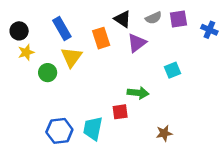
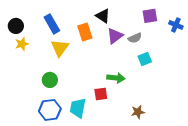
gray semicircle: (153, 18) -> (135, 38), moved
green circle: (48, 73) -> (50, 80), moved

